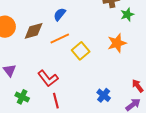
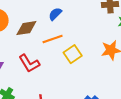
red L-shape: (48, 78) -> (29, 63), moved

